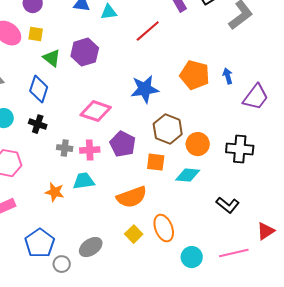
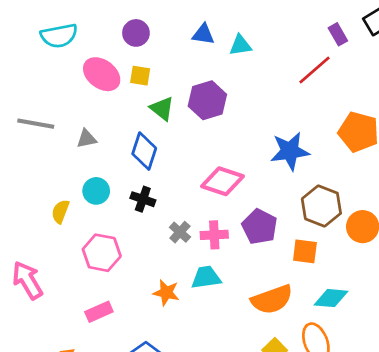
red line: (148, 31) -> (315, 70), moved
gray cross: (65, 148) -> (180, 232), turned 35
cyan diamond: (188, 175) -> (331, 298), moved

